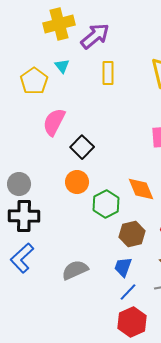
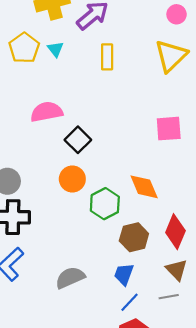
yellow pentagon: (34, 81) -> (24, 48), moved
pink semicircle: (54, 122) -> (47, 112), turned 52

